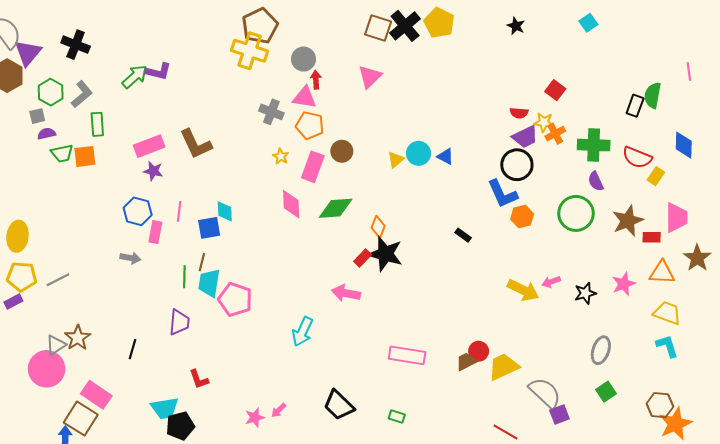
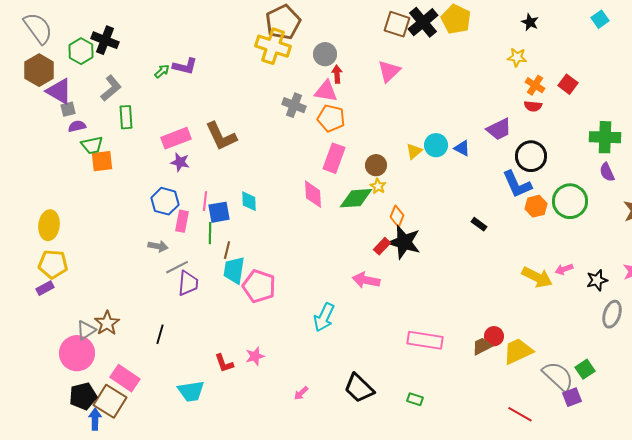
purple triangle: (28, 53) -> (59, 91), moved, turned -40
green arrow: (135, 77) -> (162, 71), size x0.6
green hexagon: (51, 92) -> (81, 51), moved
yellow star: (544, 122) -> (517, 57), moved
orange cross: (555, 134) -> (535, 85), moved, turned -30
purple trapezoid: (525, 137) -> (499, 129), moved
brown circle: (342, 151) -> (376, 165), moved
orange square: (85, 156) -> (102, 161), moved
yellow star: (281, 156) -> (378, 186), moved
green circle: (576, 213) -> (570, 201), moved
blue square: (209, 228) -> (219, 212), moved
green line: (184, 277) -> (210, 233), moved
gray line: (58, 280) -> (177, 267), moved
purple trapezoid: (179, 322) -> (188, 283), moved
gray ellipse: (601, 350) -> (612, 314), moved
green square: (606, 392) -> (585, 369), moved
pink star: (255, 418) -> (255, 356), moved
black pentagon: (180, 426) -> (83, 396), moved

